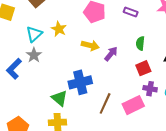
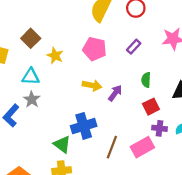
purple rectangle: (131, 12) -> (134, 47), turned -64
yellow star: (59, 29) -> (55, 56), moved
cyan triangle: (34, 34) -> (31, 77), turned 48

